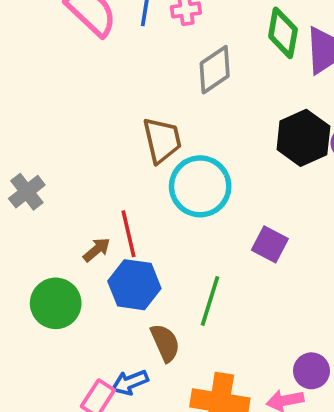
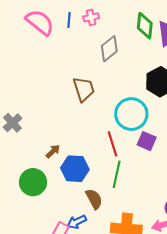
cyan circle: (200, 186) -> (131, 114), moved
red line: (129, 234) -> (112, 144), moved

